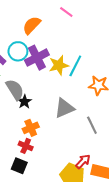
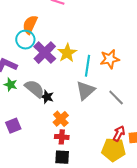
cyan circle: (18, 51) -> (25, 40), moved
cyan line: (75, 66) -> (87, 66), moved

